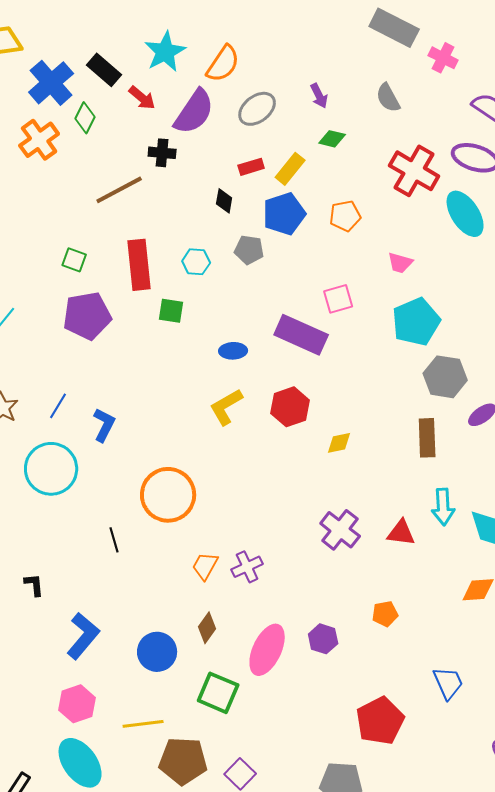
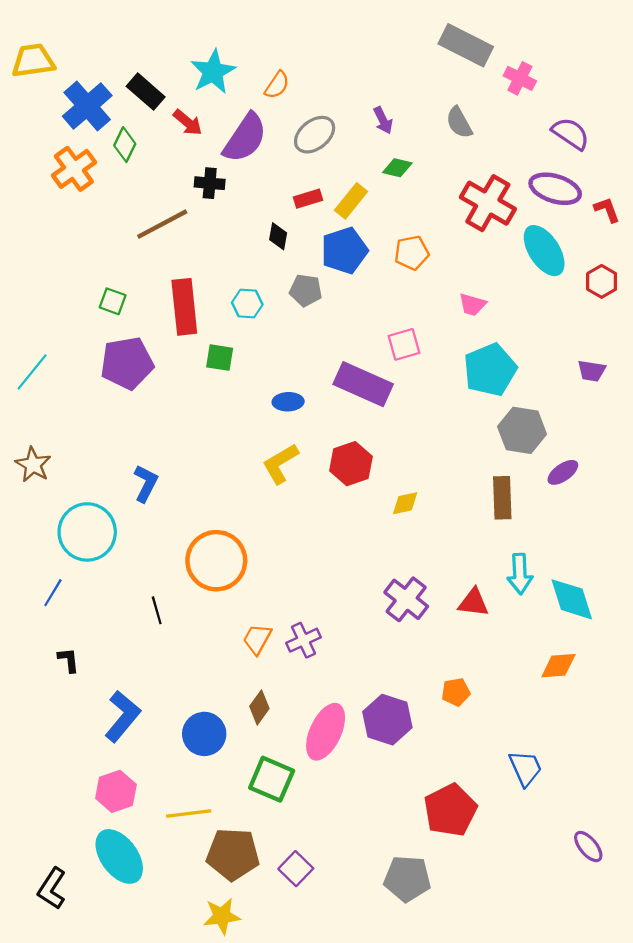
orange semicircle: (223, 64) -> (277, 85), size x0.7
blue line: (58, 406) -> (53, 593), moved
purple hexagon: (323, 639) -> (387, 720), size x1.5

